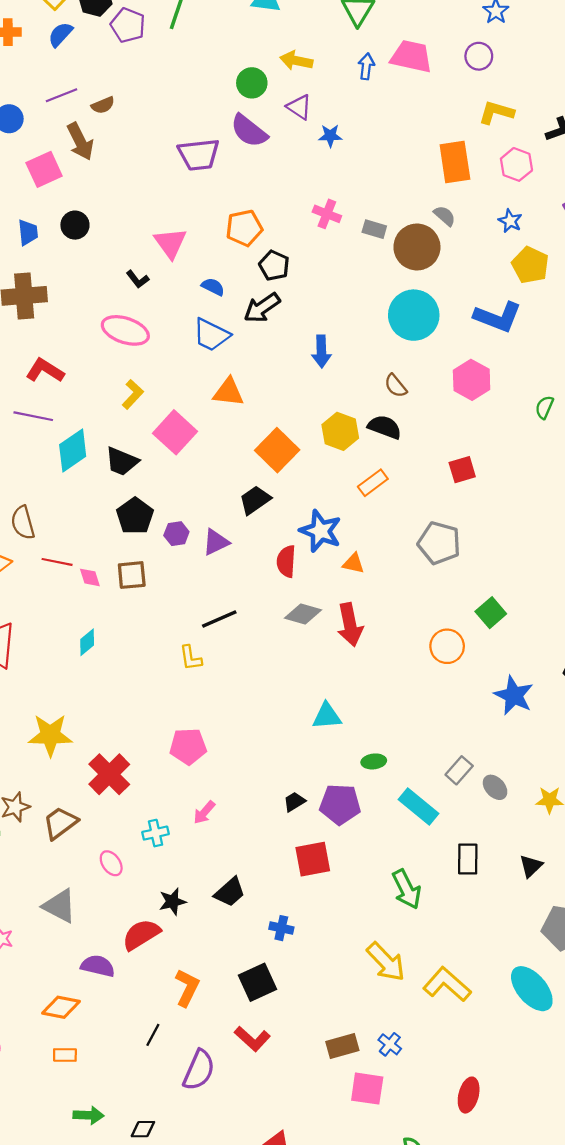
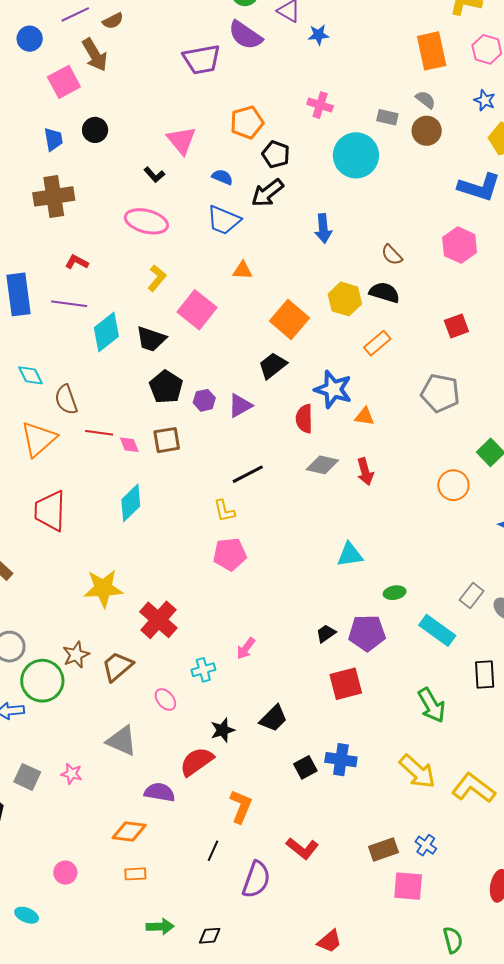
gray rectangle: (374, 229) -> (387, 117), moved
brown circle: (417, 247) -> (427, 131), moved, size x0.7
cyan circle: (414, 315) -> (356, 155), moved
red L-shape: (45, 371) -> (77, 262), size x0.7
orange triangle: (229, 392) -> (242, 270), size x0.7
red arrow: (350, 625) -> (365, 472), size x0.7
cyan diamond: (87, 642) -> (131, 503), size x1.5
pink pentagon: (188, 746) -> (230, 554), moved
blue cross: (281, 928) -> (341, 760), moved, size x1.4
black square: (257, 982) -> (305, 767), moved, size x0.7

